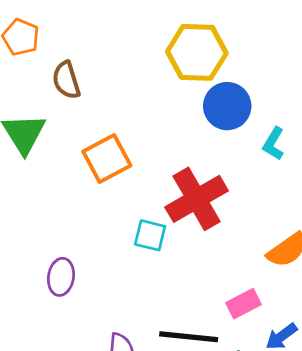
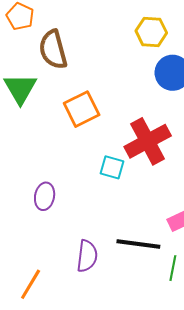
yellow hexagon: (197, 52) -> (151, 32), size x0.7
brown semicircle: (66, 80) -> (53, 50), size x1.4

